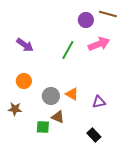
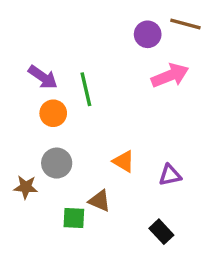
green line: (68, 50) -> (86, 89), moved, turned -42
orange circle: (24, 81) -> (53, 113), moved
gray circle: (51, 96) -> (57, 163), moved

